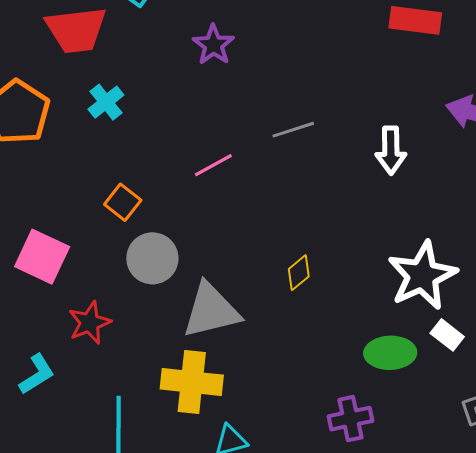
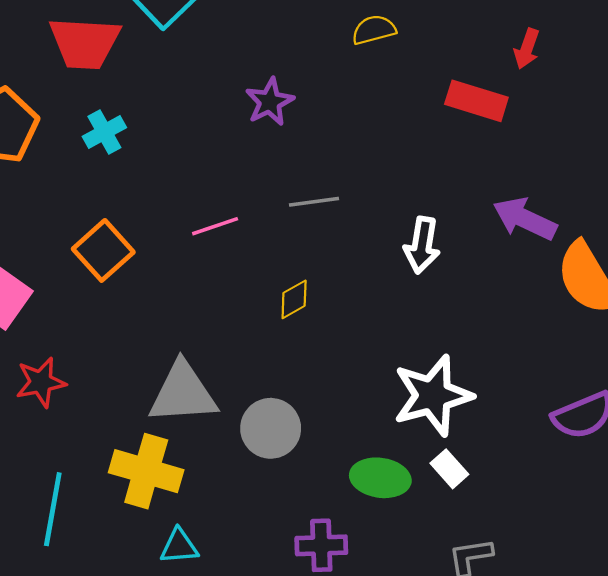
purple star: (213, 45) -> (270, 102), moved
orange square: (123, 202) -> (103, 250), size x1.4
gray circle: (152, 258) -> (271, 428), moved
yellow diamond: (299, 273) -> (294, 299), moved

